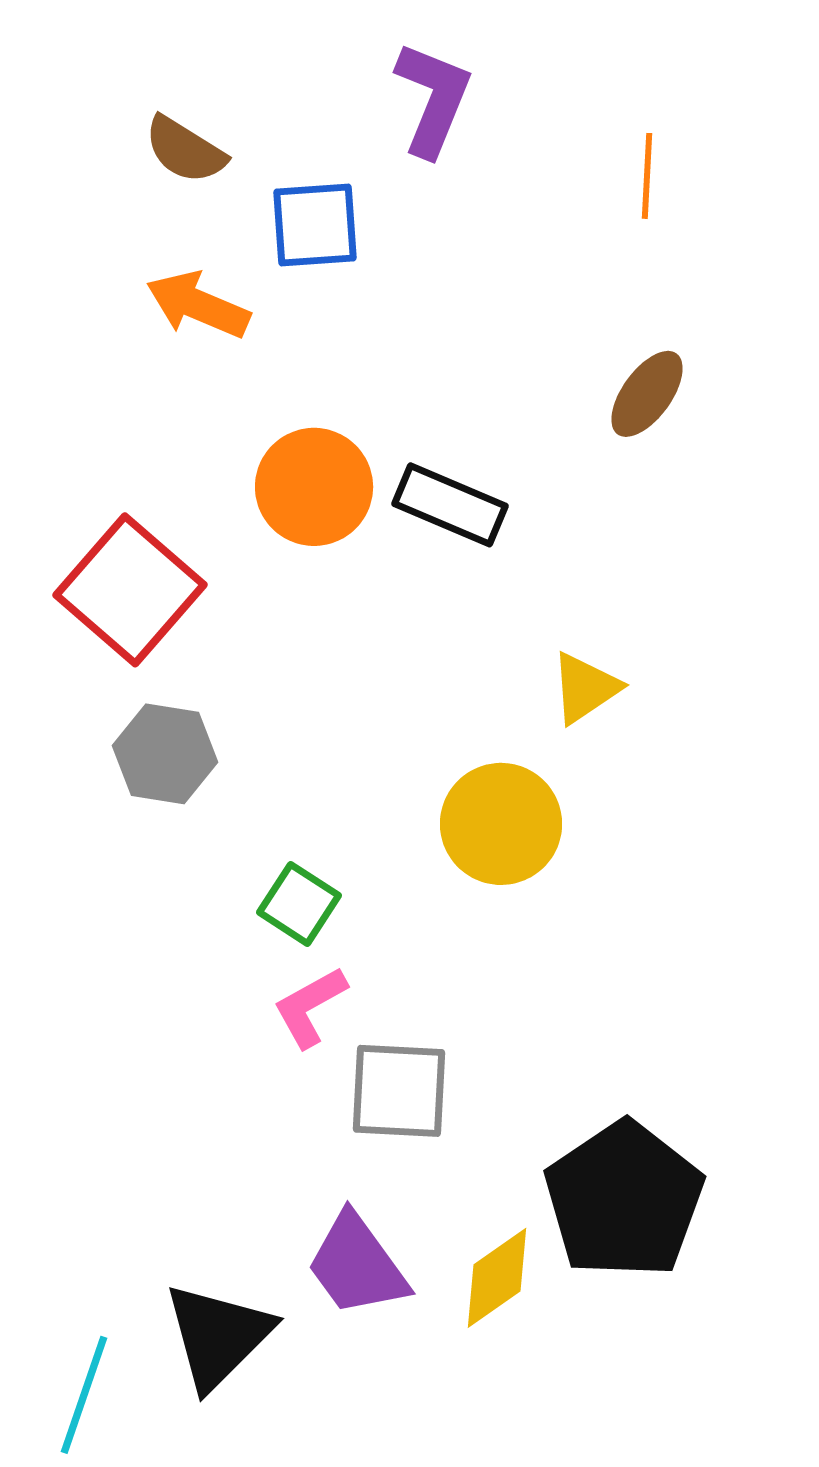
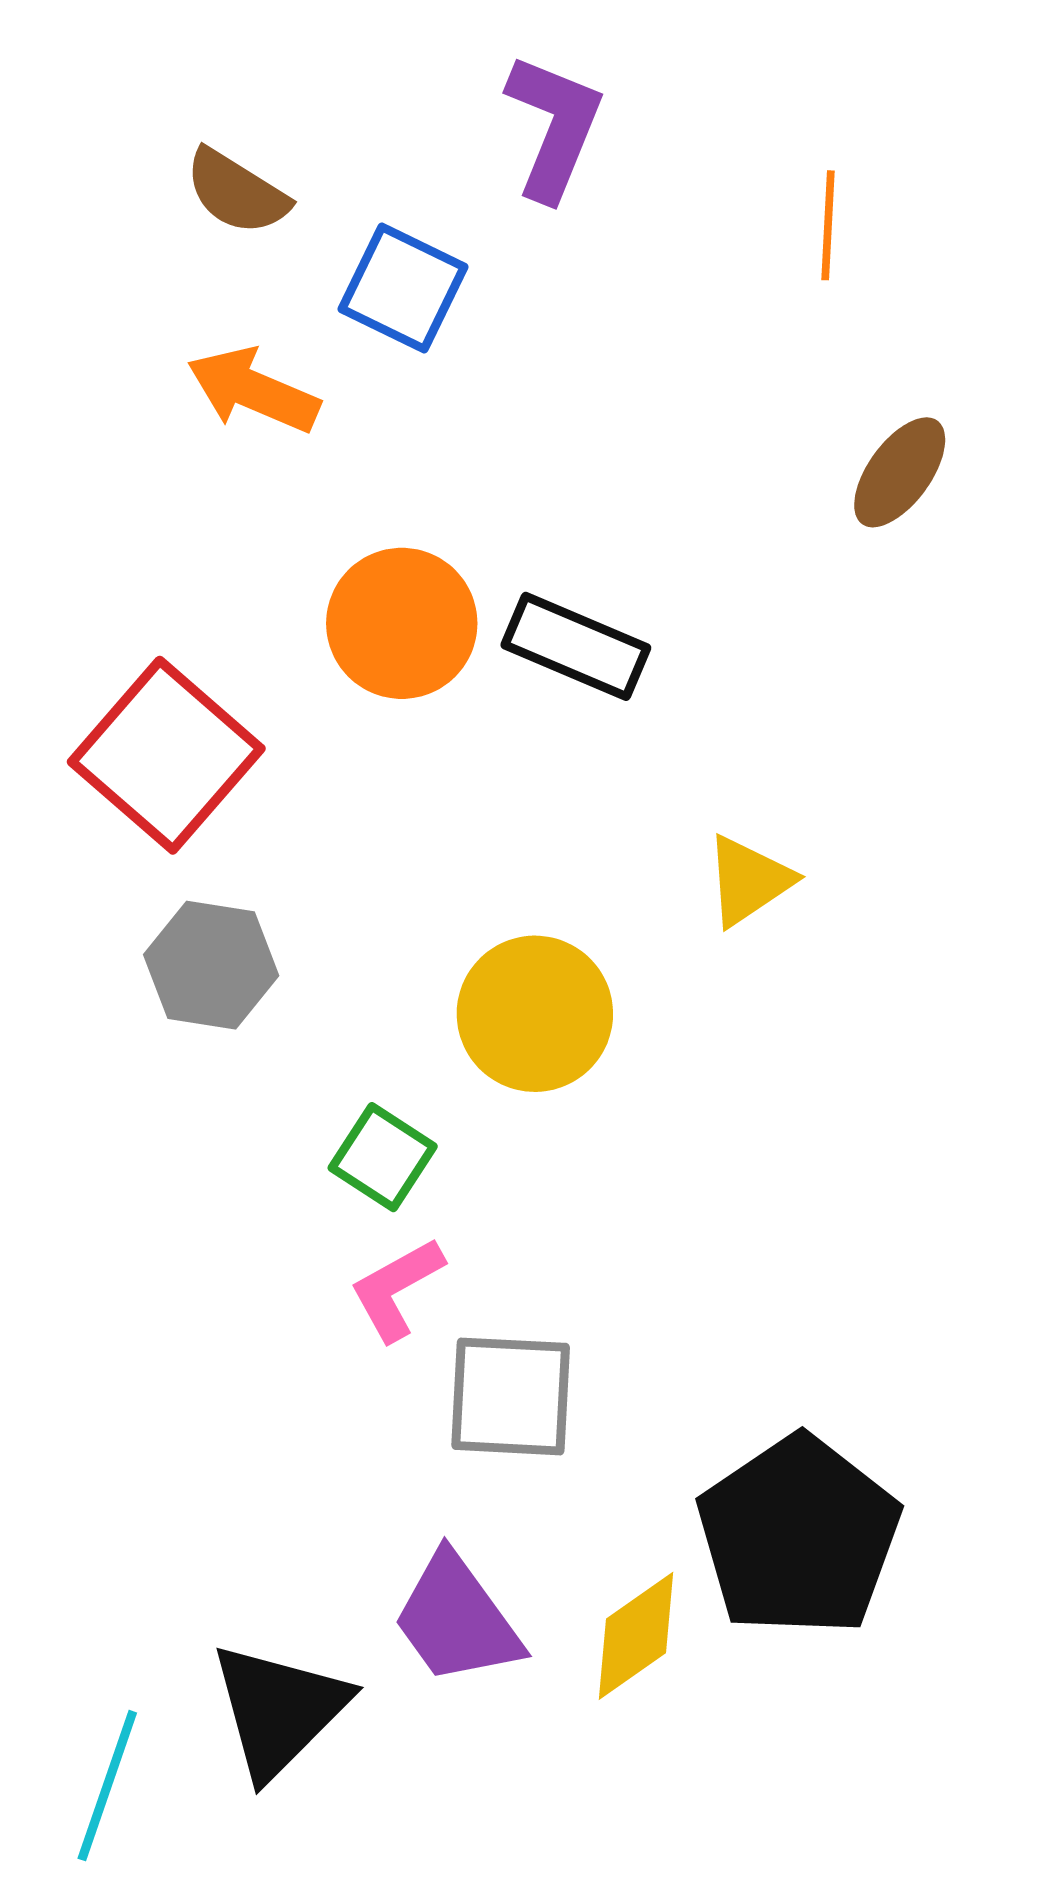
blue square: (315, 225) -> (403, 288), turned 30
brown ellipse: (647, 394) -> (900, 472), moved
yellow circle: (501, 824) -> (535, 1014), moved

